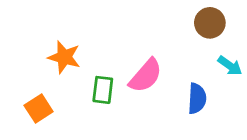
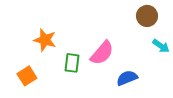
blue semicircle: (197, 99) -> (127, 78), moved, turned -115

